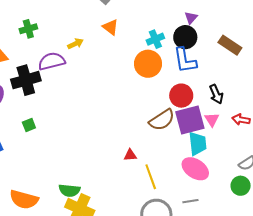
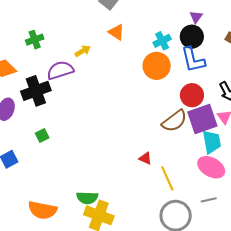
red triangle: (130, 155) -> (145, 158), turned 32

